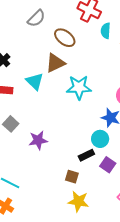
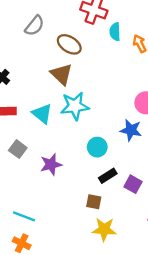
brown triangle: (55, 63) -> (61, 74), turned -45
cyan triangle: (35, 81) -> (42, 114), moved
cyan star: (79, 87) -> (75, 106), moved
cyan circle: (100, 139) -> (97, 147), moved

